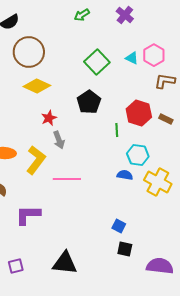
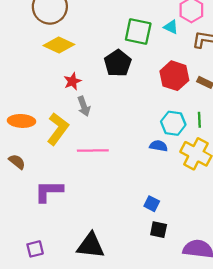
cyan triangle: (132, 58) -> (171, 27), moved
green square: (97, 62) -> (138, 31), moved, turned -35
green line: (117, 130) -> (199, 120), moved

